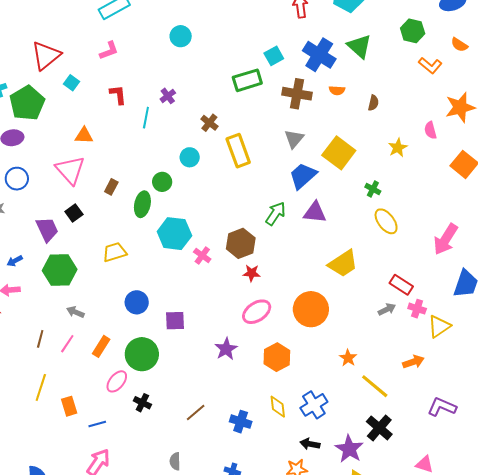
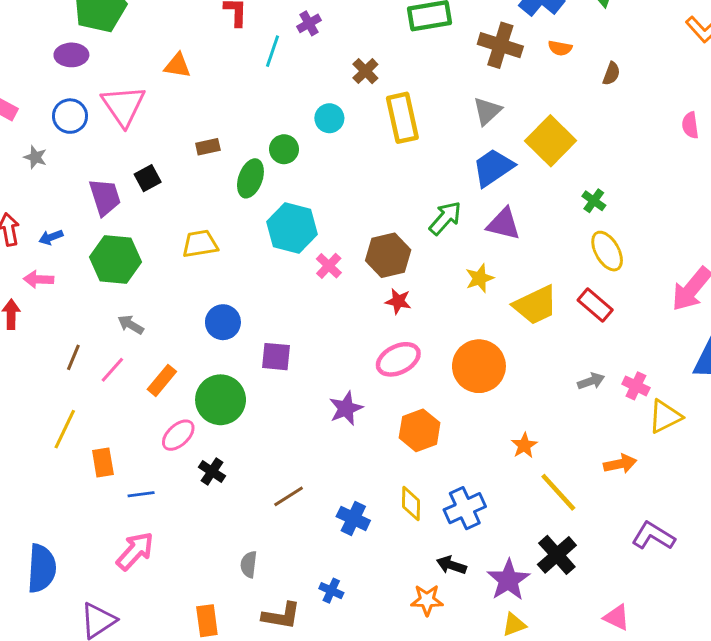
yellow star: (398, 148) -> (480, 278), moved
pink triangle: (70, 170) -> (123, 106), moved
brown rectangle: (111, 187) -> (208, 147), turned 42
red rectangle: (401, 285) -> (595, 305), moved

